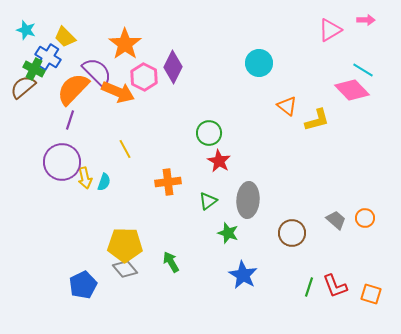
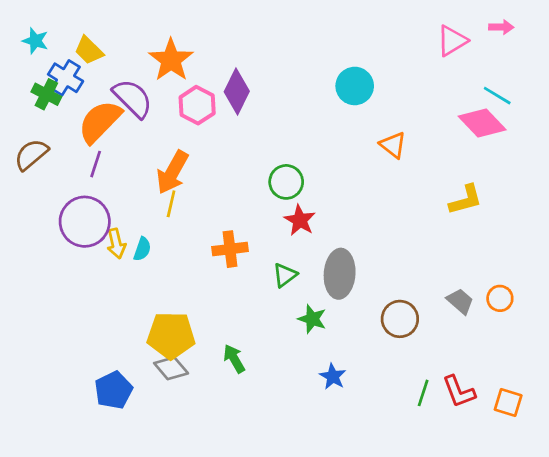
brown semicircle: (23, 87) -> (31, 155), moved
orange arrow: (118, 92) -> (172, 172), moved, turned 96
yellow L-shape: (317, 120) -> (466, 200), moved
yellow line: (125, 149) -> (171, 204), turned 42
blue star: (243, 275) -> (333, 376), size x0.7

